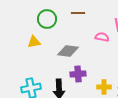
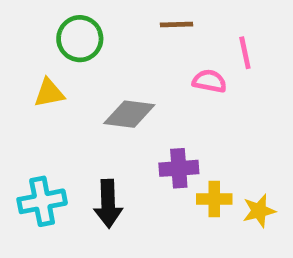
brown line: (78, 13) -> (176, 24), moved
purple cross: (78, 74) -> (179, 168), moved

